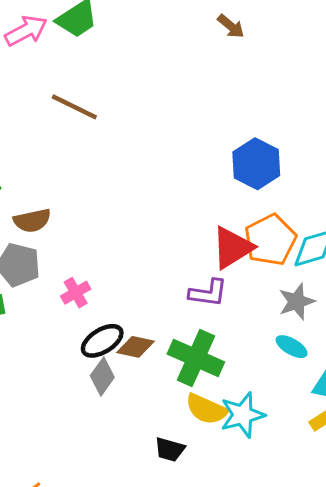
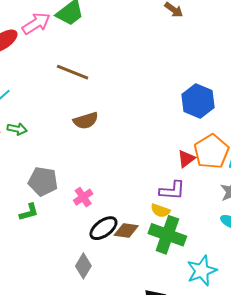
brown semicircle: (32, 221) -> (86, 121), moved
red triangle: (232, 248) -> (186, 159), size x0.6
gray diamond: (102, 377) -> (83, 266), moved
yellow semicircle: (206, 409) -> (160, 211), moved, size x0.7

